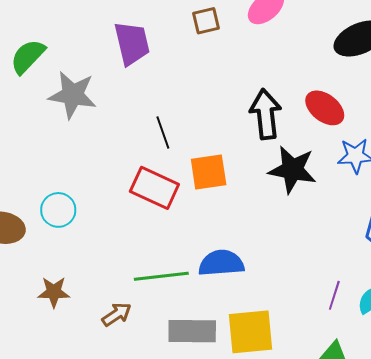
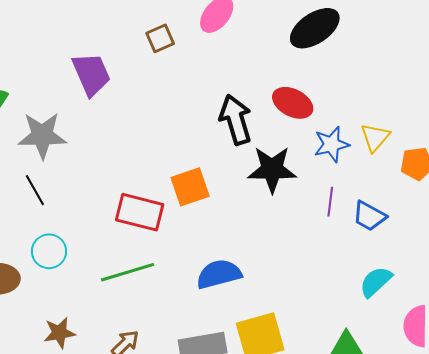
black line: (163, 132) -> (35, 190), moved
green line: (161, 276) -> (128, 272), moved
purple line: (334, 295) -> (330, 202), moved

